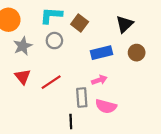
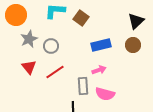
black triangle: (125, 24) -> (136, 21), moved
gray circle: (54, 41) -> (51, 46), moved

